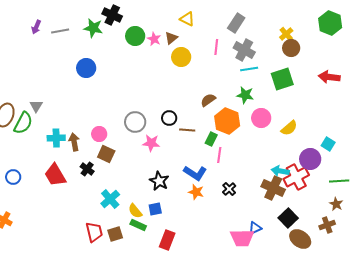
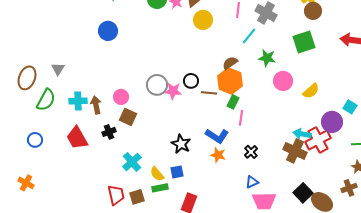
cyan line: (249, 69) -> (249, 36), moved, turned -42
orange hexagon: (227, 121) -> (230, 81), moved
green semicircle: (23, 123) -> (46, 100), moved
pink star: (151, 143) -> (173, 91), moved
black cross: (87, 169) -> (109, 132), turned 32
black square: (288, 218) -> (303, 193), moved
green rectangle: (138, 225) -> (160, 188), turned -35
blue triangle: (255, 228) -> (252, 182), moved

